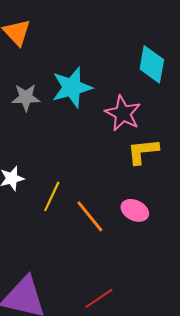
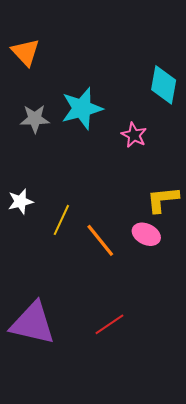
pink star: (123, 113) -> (134, 135), size x0.7
yellow L-shape: (143, 151) -> (163, 199), moved

